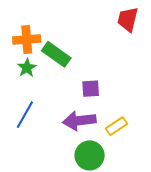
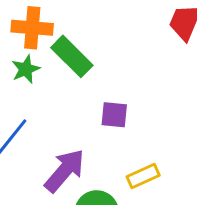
purple arrow: (79, 121) -> (65, 171), moved, turned 128

